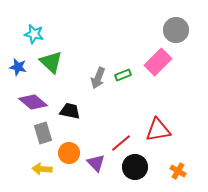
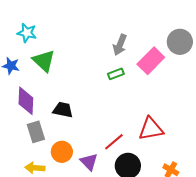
gray circle: (176, 30) -> (180, 42), moved
gray arrow: (98, 78) -> (120, 45), moved
purple diamond: (33, 102) -> (26, 101), turned 52

